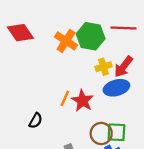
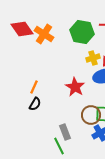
orange cross: (66, 41) -> (44, 34), moved
orange line: (65, 98) -> (34, 87), moved

